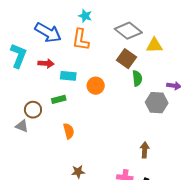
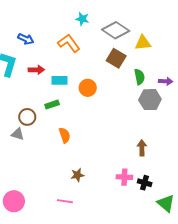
cyan star: (85, 16) -> (82, 19), moved
blue arrow: (48, 32) -> (26, 39), moved, size x0.6
orange L-shape: (81, 40) -> (69, 43), turned 140
green semicircle: (137, 78) -> (139, 77), moved

